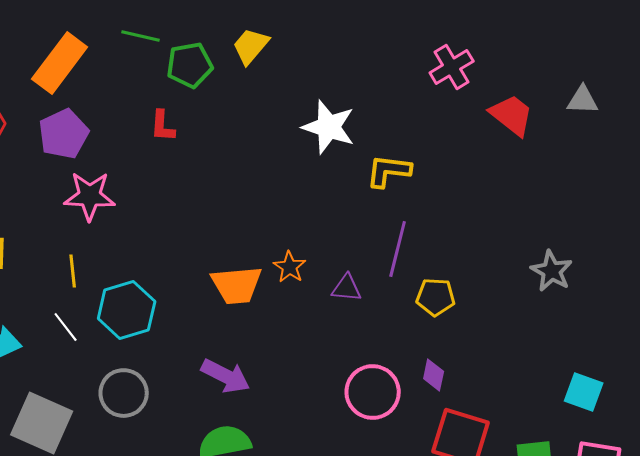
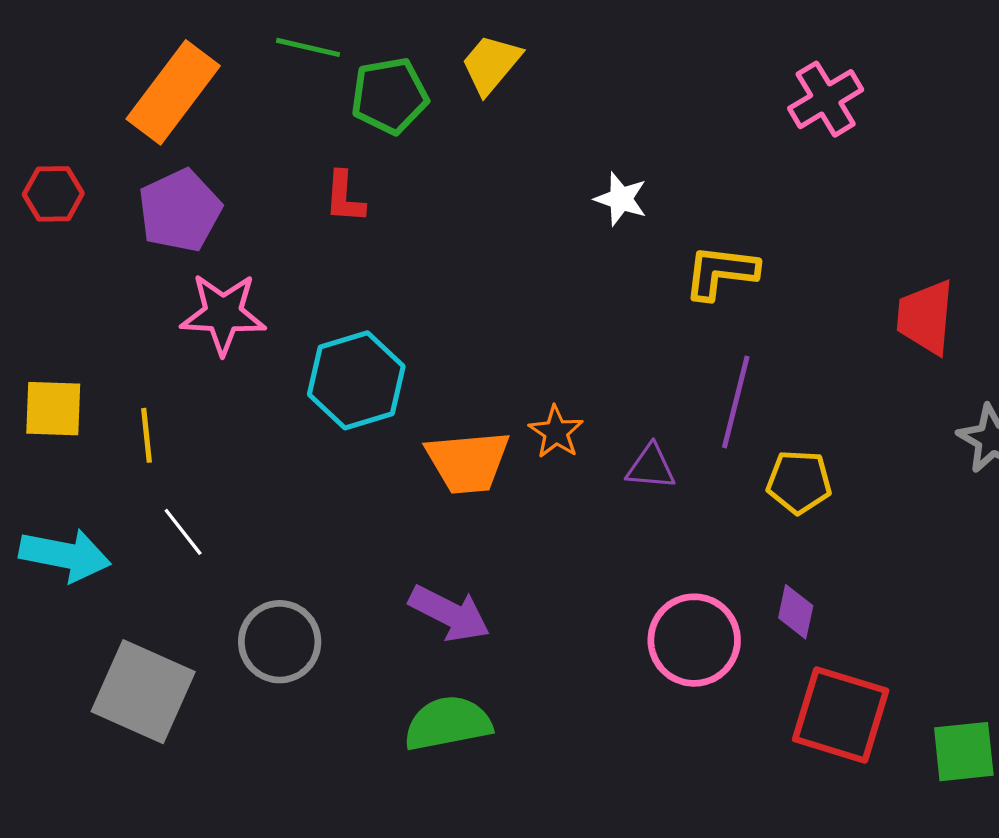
red trapezoid: (512, 115) -> (926, 317), moved, turned -123
white star: (329, 127) -> (621, 199), size x0.6
yellow line: (73, 271) -> (146, 435), moved
cyan hexagon: (127, 310) -> (356, 380), moved

